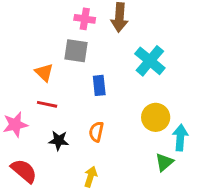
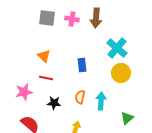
gray square: (76, 51) -> (47, 18), moved
yellow circle: (156, 117) -> (121, 73), moved
cyan arrow: (180, 138) -> (101, 101), moved

